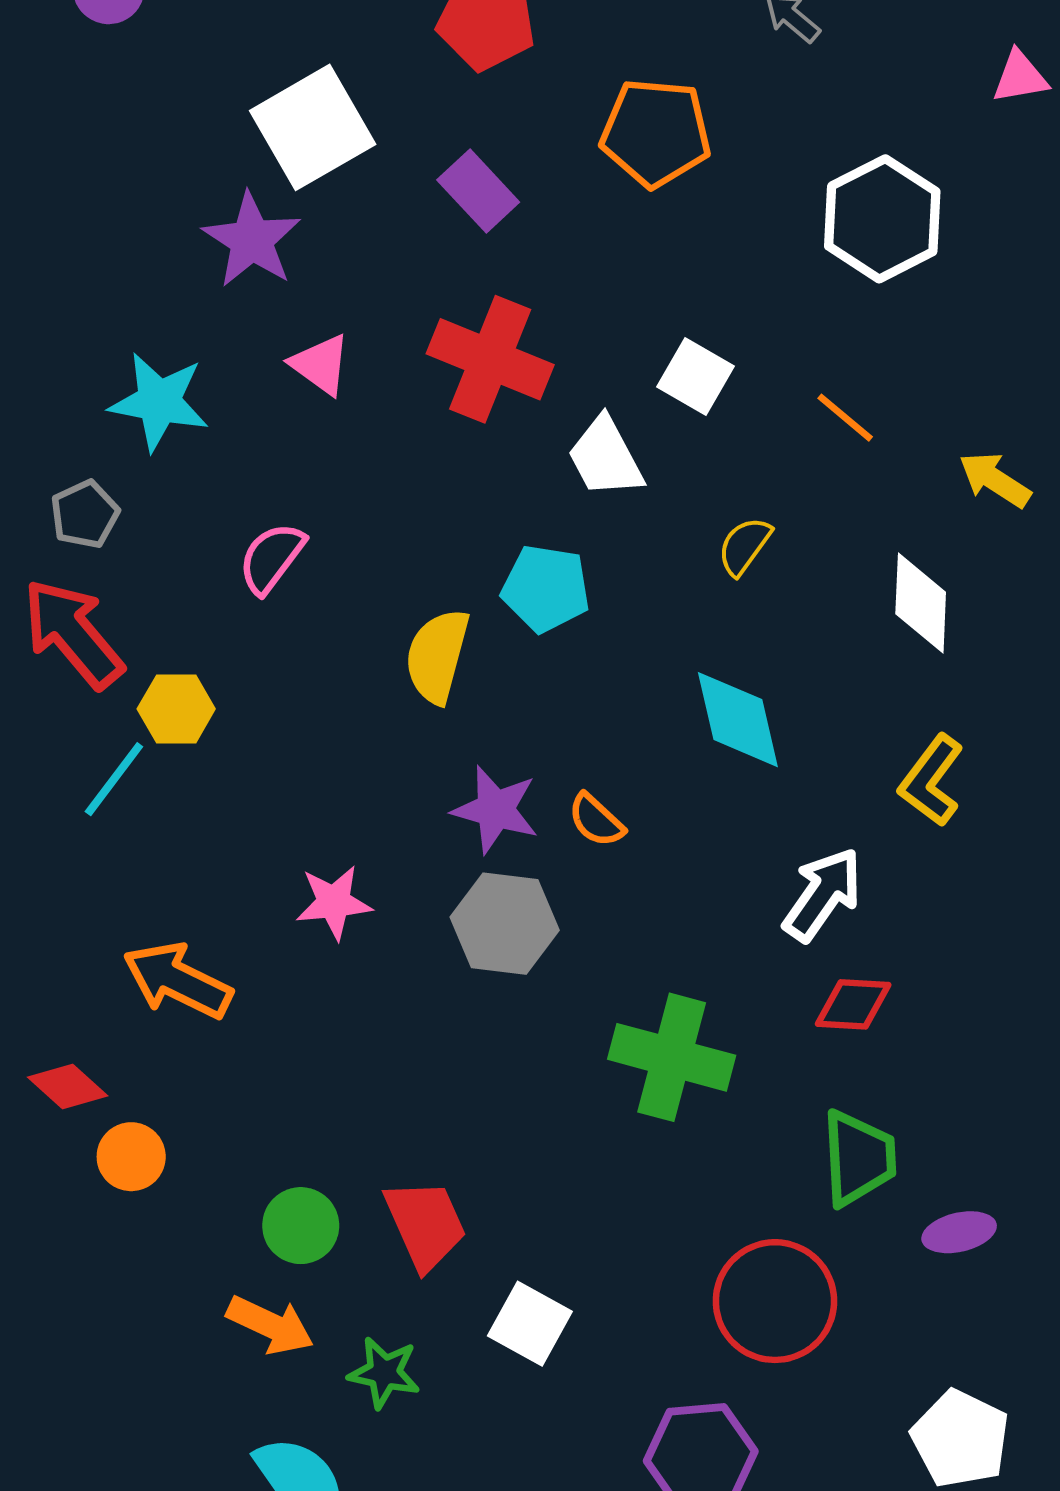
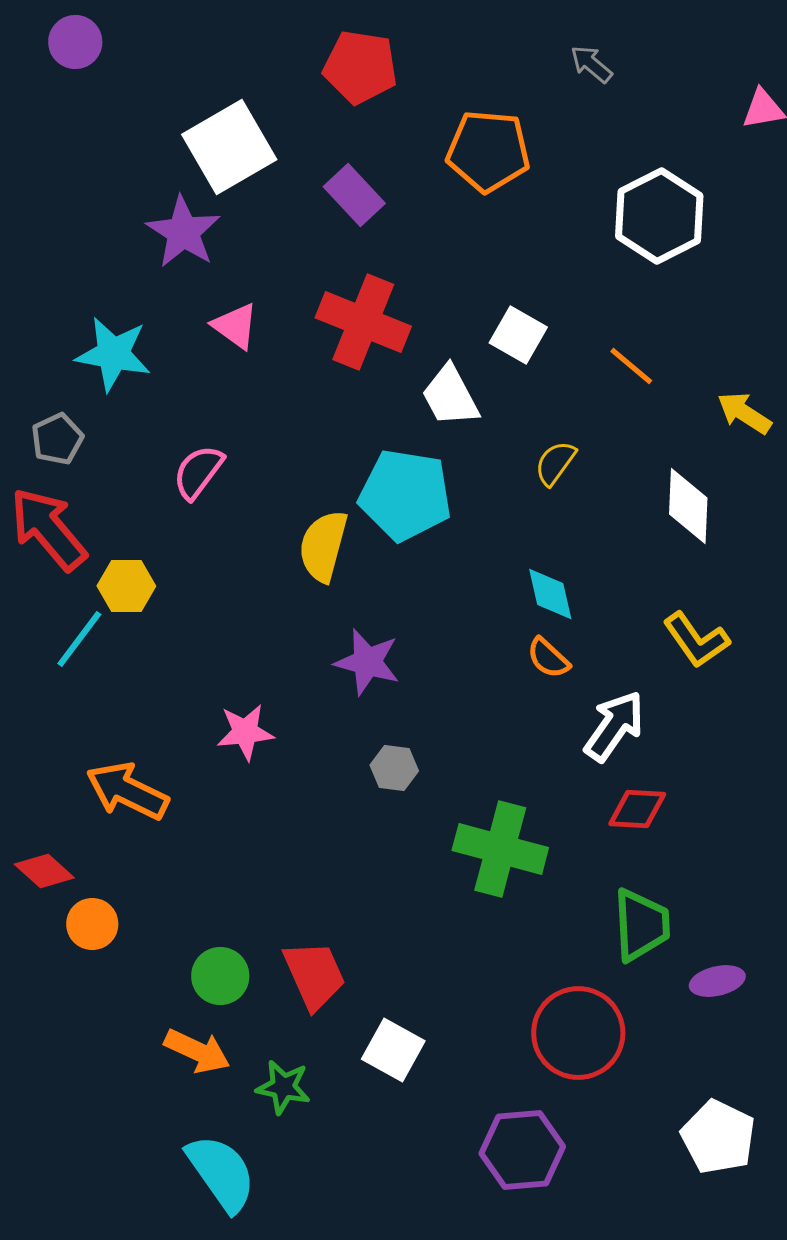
cyan pentagon: (546, 588) -> (405, 495), size x1.4
cyan diamond: (738, 720) -> (550, 594), size x0.7
yellow L-shape: (931, 780) -> (696, 640), turned -72
orange semicircle: (596, 820) -> (548, 658), moved
gray hexagon: (505, 924) -> (394, 768), moved, size x0.6

